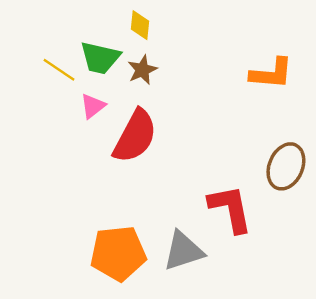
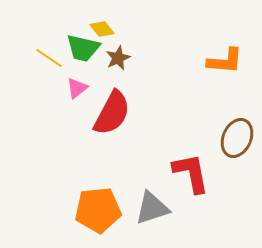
yellow diamond: (140, 25) -> (102, 29), moved, turned -45

